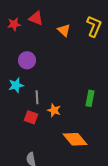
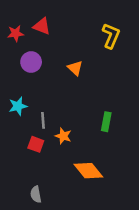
orange triangle: (64, 30) -> (75, 68), moved
purple circle: (27, 60) -> (31, 62), moved

